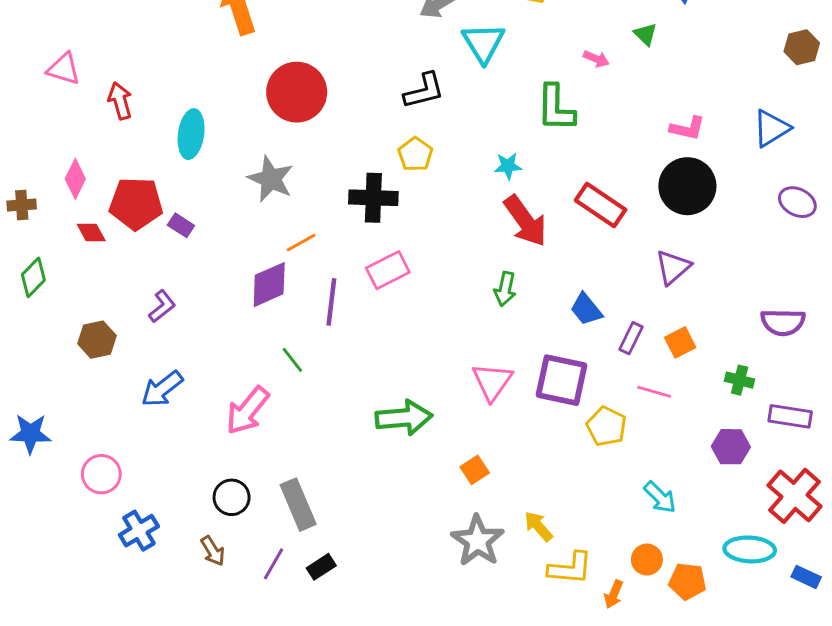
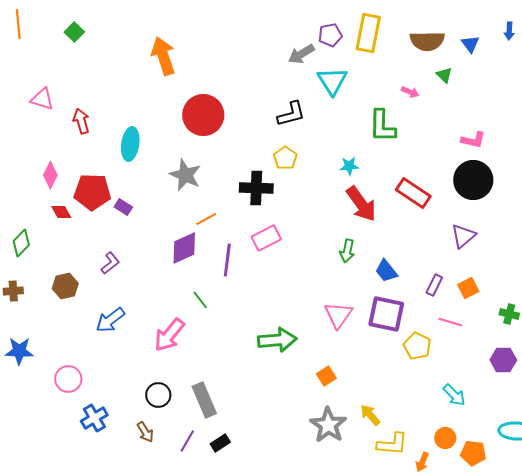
brown cross: (22, 205) -> (13, 291), moved
blue trapezoid: (586, 309) -> (386, 271), moved

